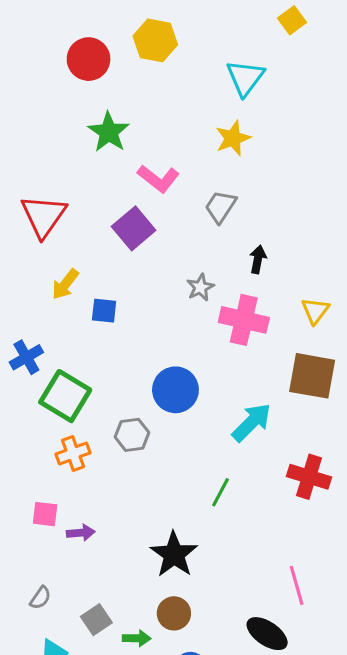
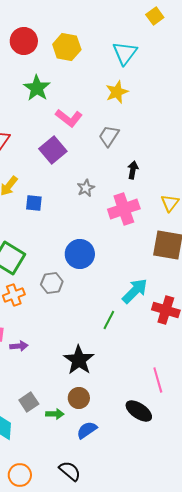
yellow hexagon: (155, 40) -> (67, 47), moved
gray star: (200, 287) -> (86, 188), moved
pink cross: (244, 320) -> (124, 209), turned -32
cyan arrow: (252, 422) -> (135, 291), moved

